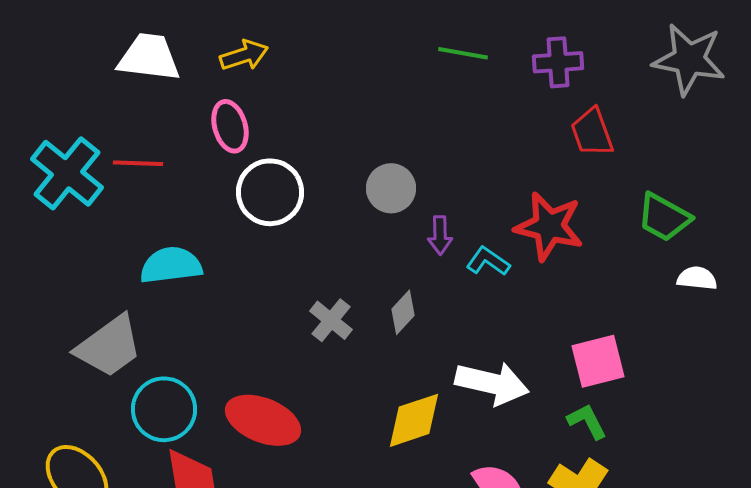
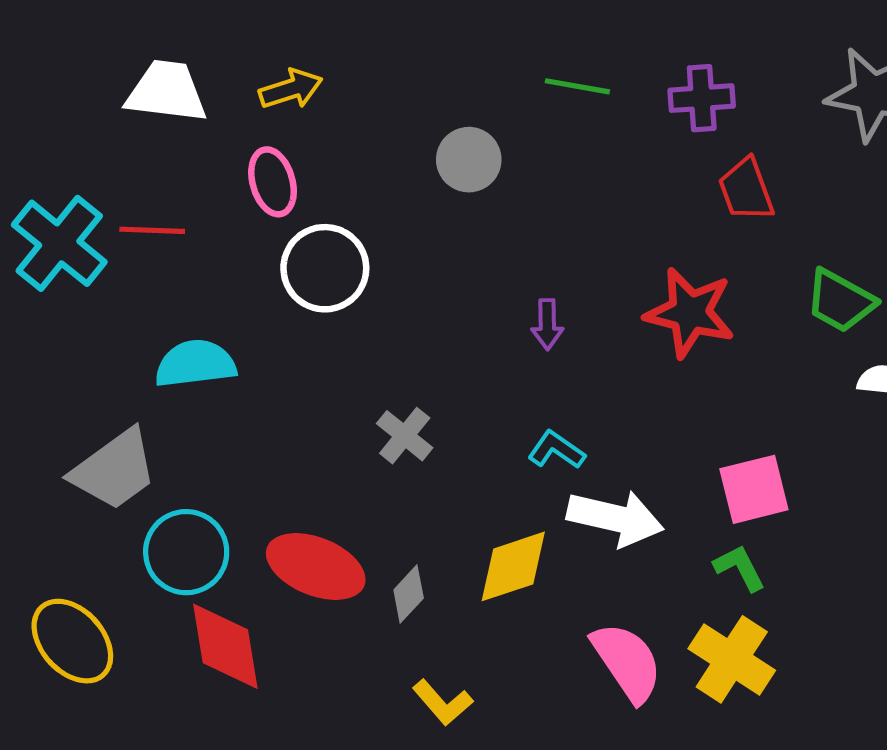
gray circle: (391, 188) -> (469, 160), moved
cyan L-shape: (488, 261) -> (556, 450), moved
gray diamond: (403, 312) -> (409, 594), moved

